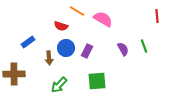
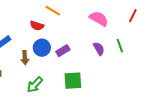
red line: (157, 16) -> (133, 16), turned 32
pink semicircle: (103, 19) -> (99, 19), moved
purple rectangle: (87, 51) -> (63, 51), turned 32

